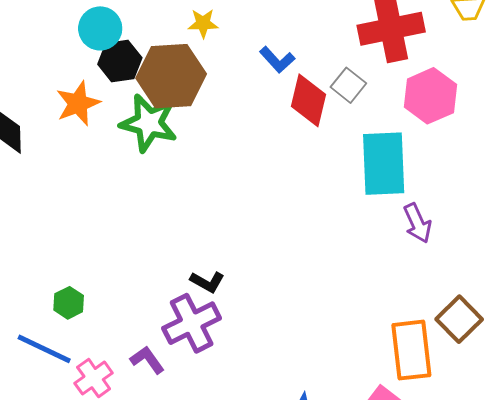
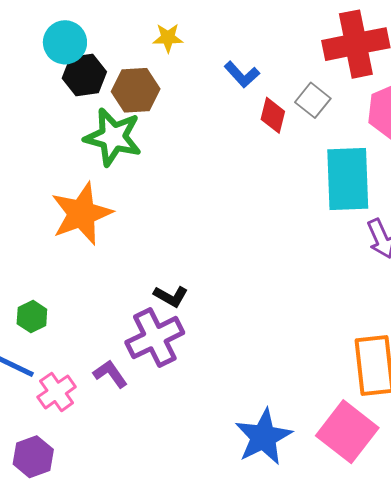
brown hexagon: (171, 76) -> (136, 90), size x0.7
red diamond: (308, 100) -> (273, 115), size x0.7
orange star: (78, 103) -> (82, 214), moved, size x1.4

